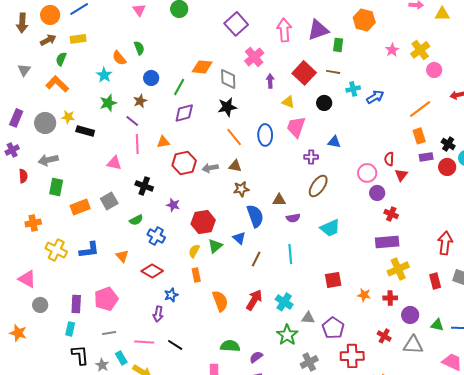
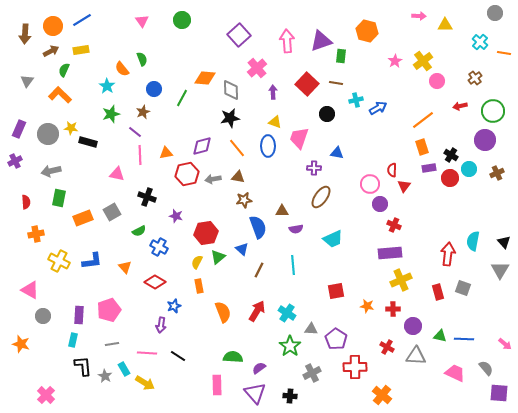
yellow triangle: (288, 102) -> (275, 122), moved
purple diamond: (184, 113) -> (202, 146), moved
red semicircle: (23, 176) -> (26, 202), moved

